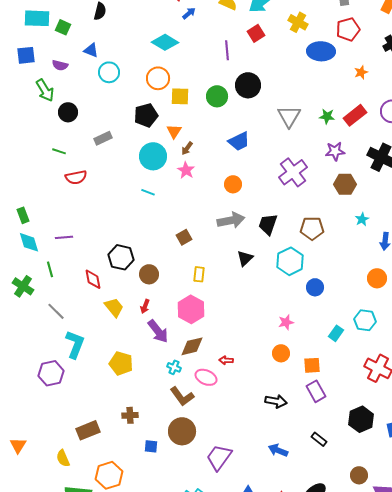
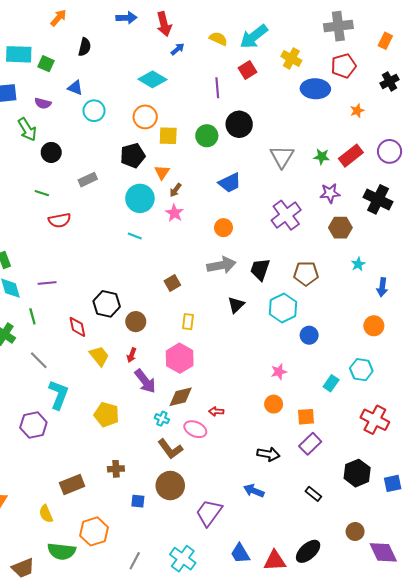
purple rectangle: (316, 391) -> (310, 444), turned 75
blue arrow: (278, 450) -> (254, 491), moved

